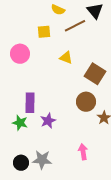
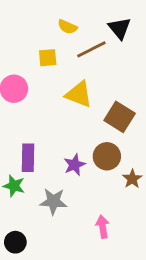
yellow triangle: (66, 58) -> (79, 94), size x1.5
purple star: (48, 121) -> (74, 165), moved
gray star: (42, 160) -> (53, 201), moved

